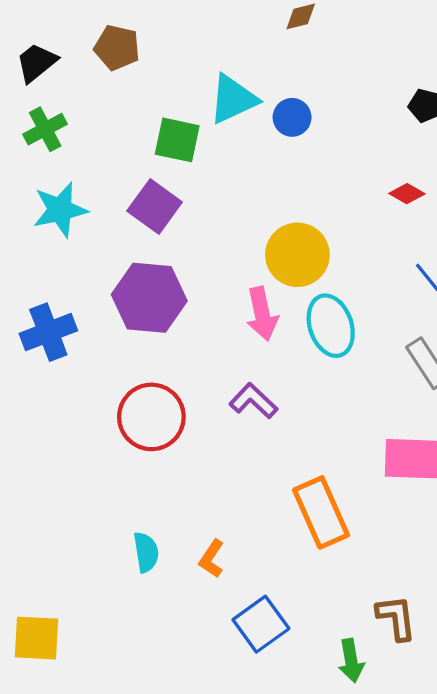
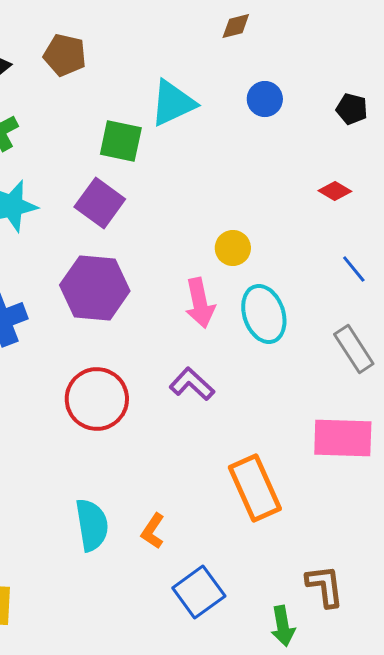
blue circle: (292, 117) -> (265, 99), moved
yellow circle: (297, 255) -> (233, 248), size x0.6
cyan semicircle: (146, 552) -> (92, 525), size x1.4

